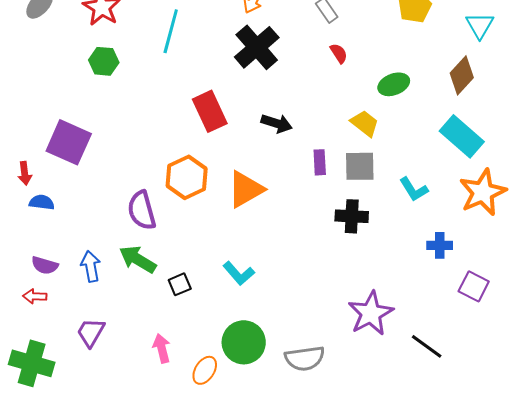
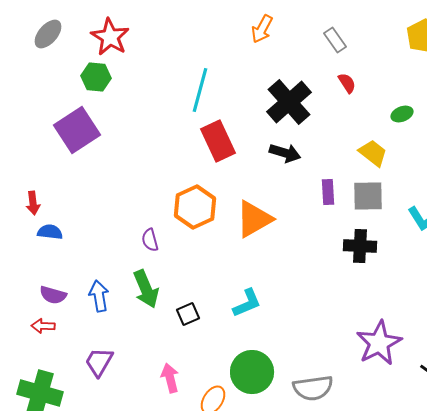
cyan line: (171, 31) -> (200, 90), moved
black cross: (257, 47) -> (289, 102), moved
green hexagon: (104, 61) -> (96, 77), moved
green ellipse: (394, 84) -> (402, 114), size x0.7
purple square: (69, 142) -> (77, 130), moved, turned 33
purple semicircle: (142, 210) -> (150, 240), size x0.6
green arrow: (138, 259) -> (146, 289), turned -144
cyan L-shape: (239, 273) -> (247, 303), turned -72

